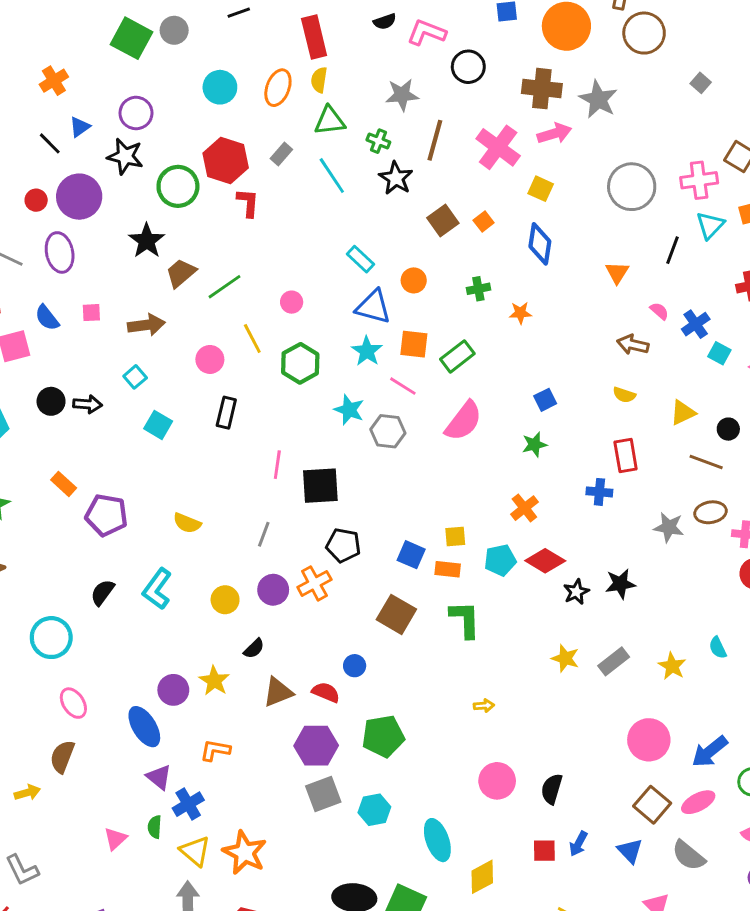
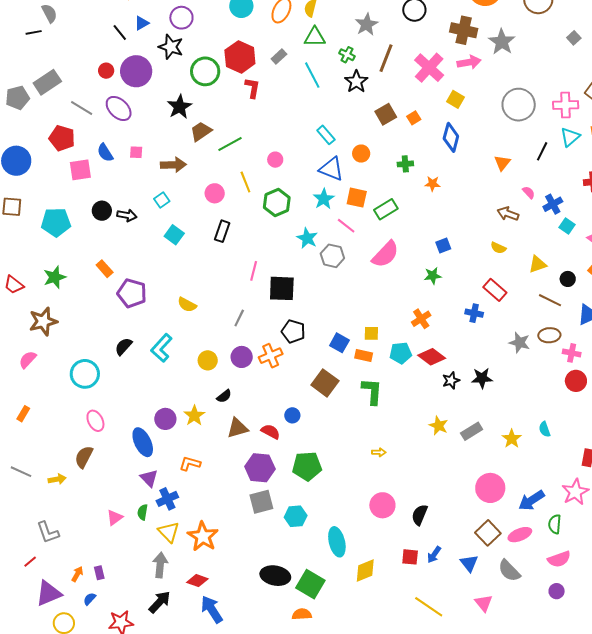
gray star: (402, 95) -> (367, 24), turned -30
purple ellipse: (60, 252) -> (119, 108), turned -40
red rectangle: (626, 456) -> (495, 290), turned -45

